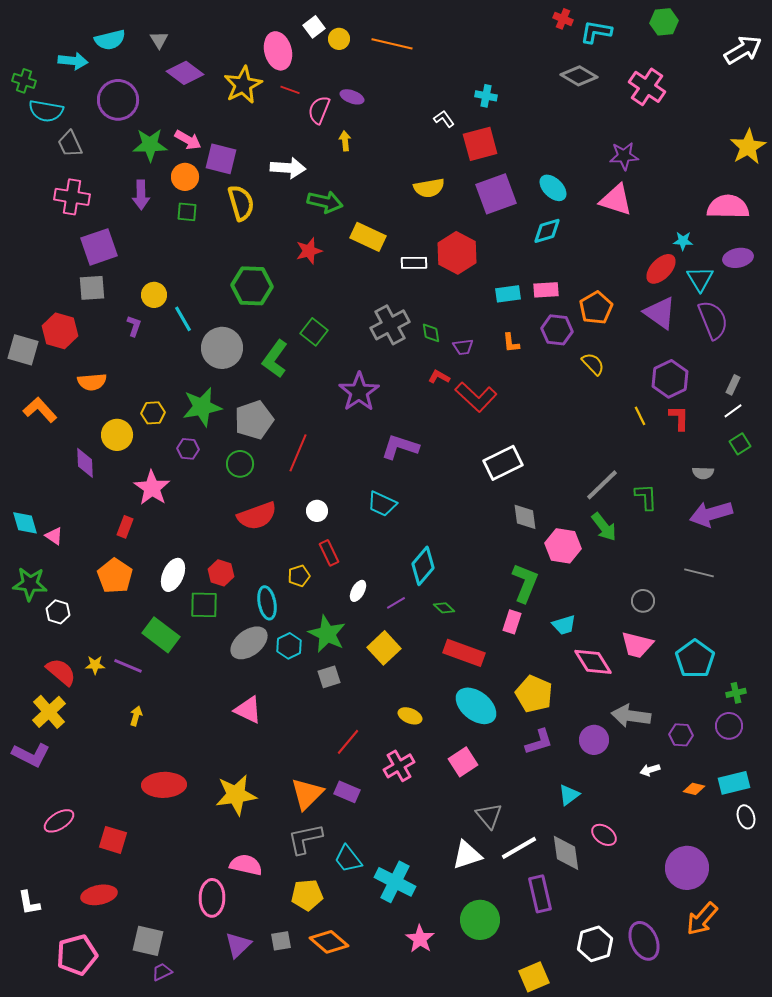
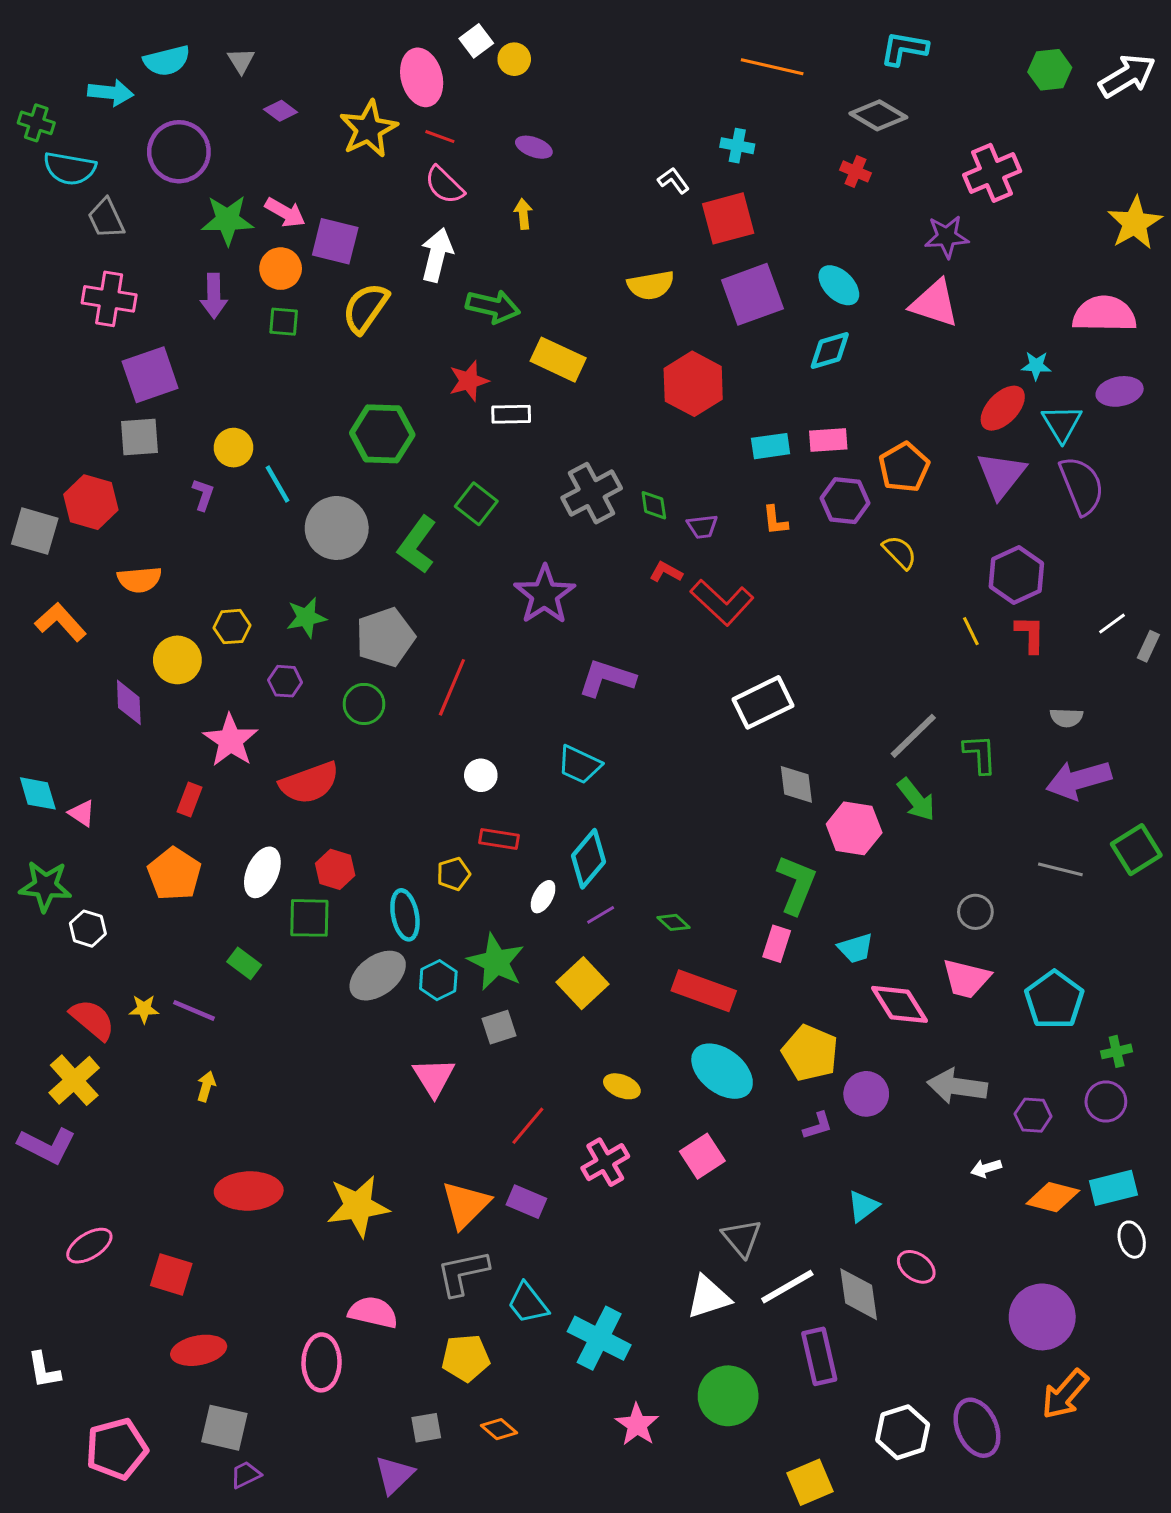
red cross: (563, 19) -> (856, 171), moved
green hexagon: (664, 22) -> (1050, 70), moved
orange line: (392, 44) -> (772, 67), moved
purple diamond: (185, 73) -> (281, 111), size x0.6
pink cross: (647, 87) -> (992, 173), moved, turned 33
pink semicircle: (319, 110) -> (444, 185), moved, turned -68
white arrow: (288, 168) -> (437, 255), turned -80
yellow semicircle: (241, 203) -> (366, 308), turned -129
white rectangle: (414, 263) -> (511, 414), moved
purple triangle: (660, 313) -> (1001, 475), turned 33
gray rectangle: (733, 385) -> (1148, 646), moved
green star: (202, 407) -> (306, 617), size x0.7
green square: (740, 444) -> (1136, 850), moved, size x1.5
red semicircle: (257, 516) -> (309, 783), moved
red rectangle: (329, 553) -> (499, 839), turned -55
cyan diamond: (423, 566) -> (589, 859), moved
green rectangle: (161, 635) -> (244, 963), size x0.6
pink triangle: (248, 710) -> (434, 1077), moved, turned 32
purple circle: (594, 740) -> (866, 1094), moved
purple L-shape: (539, 742) -> (818, 1126), size x0.7
orange diamond: (694, 789) -> (1053, 1197), size x1.6
red ellipse: (99, 895) -> (199, 1350), moved
orange diamond: (329, 942) -> (499, 1429), size x0.6
purple triangle: (238, 945) -> (394, 1475), moved

